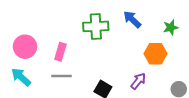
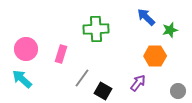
blue arrow: (132, 19) -> (146, 17), moved
gray line: (61, 76) -> (82, 78), moved, turned -54

